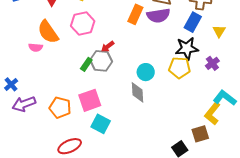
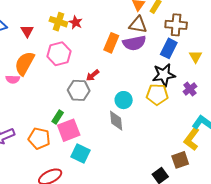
orange semicircle: (48, 32) -> (25, 63), turned 65
red arrow: (108, 47) -> (93, 75), moved
green rectangle: (86, 64) -> (58, 117), moved

